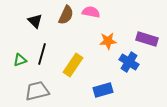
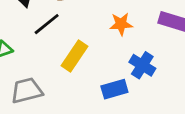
black line: (42, 54) -> (47, 24), moved, turned 35
blue cross: (129, 62) -> (142, 65), moved

